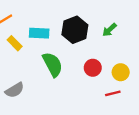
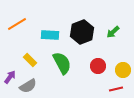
yellow rectangle: (15, 43) -> (30, 60), moved

